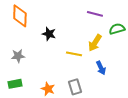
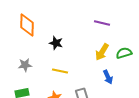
green semicircle: (117, 29) -> (124, 53), moved
yellow line: (74, 54) -> (60, 71), moved

